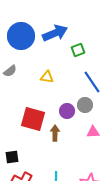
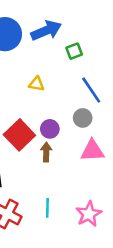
purple circle: (67, 111) -> (50, 129), moved
red square: (33, 119) -> (19, 135), turned 30
pink triangle: (93, 132) -> (92, 151), size x1.5

